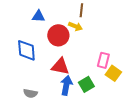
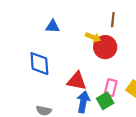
brown line: (81, 10) -> (113, 20), moved
red circle: (58, 35) -> (105, 47), moved
pink rectangle: (103, 60) -> (111, 88), moved

